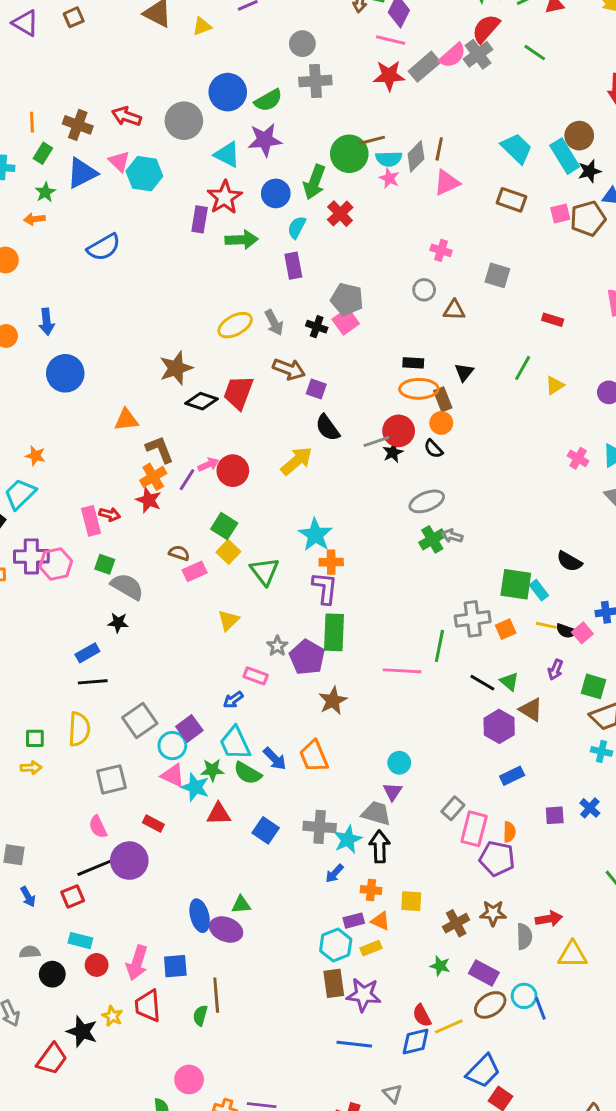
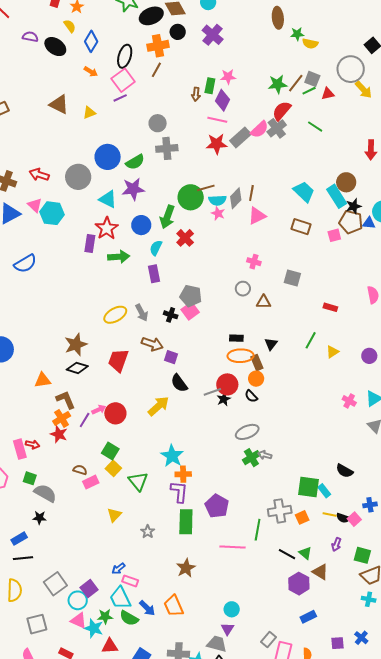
brown pentagon: (588, 219) -> (351, 222), moved, turned 30
black diamond: (202, 401) -> (77, 368), moved
purple pentagon: (307, 657) -> (217, 506), moved
pink rectangle: (256, 676) -> (130, 581), moved

